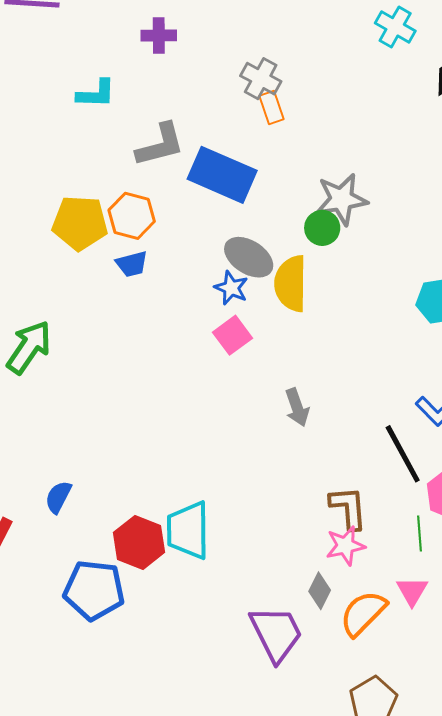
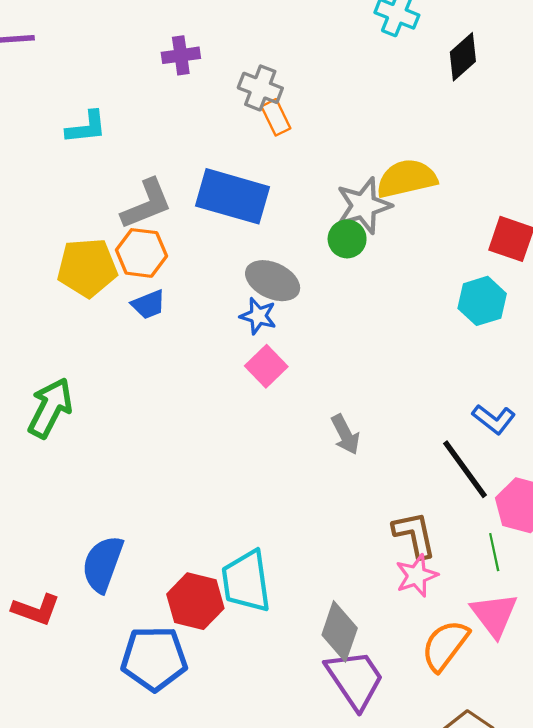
purple cross: (159, 35) -> (181, 55), moved
gray L-shape: (160, 145) -> (146, 204), moved
yellow semicircle: (291, 284) -> (407, 179), moved, turned 84
blue semicircle: (58, 497) -> (103, 564), size x1.6
gray diamond: (320, 591) -> (340, 631), moved, size x1.5
pink triangle: (412, 591) -> (494, 615), size x1.4

